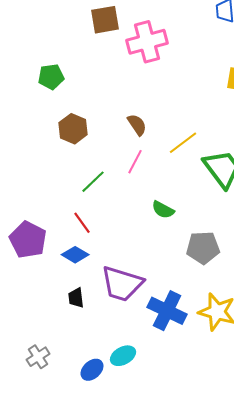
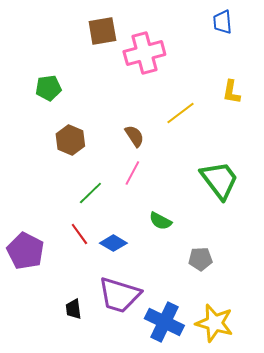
yellow line: (183, 143) -> (180, 113), moved
gray pentagon: (203, 248) -> (200, 259), size x0.7
blue diamond: (75, 255) -> (113, 243), moved

